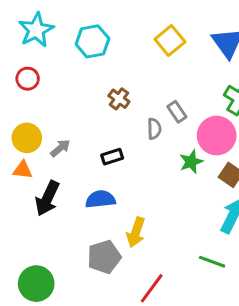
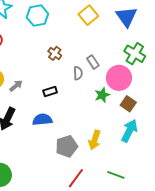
yellow arrow: (136, 232) -> (95, 140), moved
gray pentagon: (104, 257) -> (67, 146), moved
green line: (212, 262) -> (116, 175), moved

